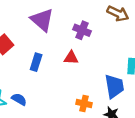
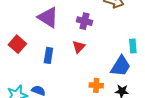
red triangle: (71, 58) -> (79, 47), turned -40
blue trapezoid: (114, 86) -> (121, 66), turned 50

